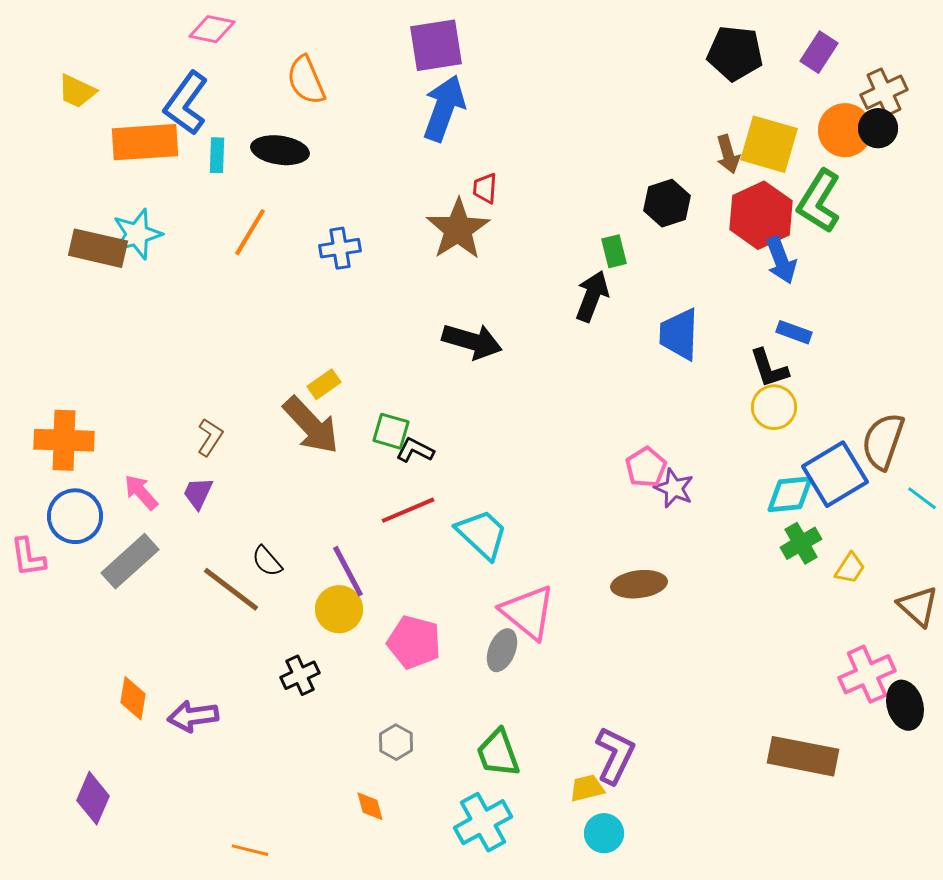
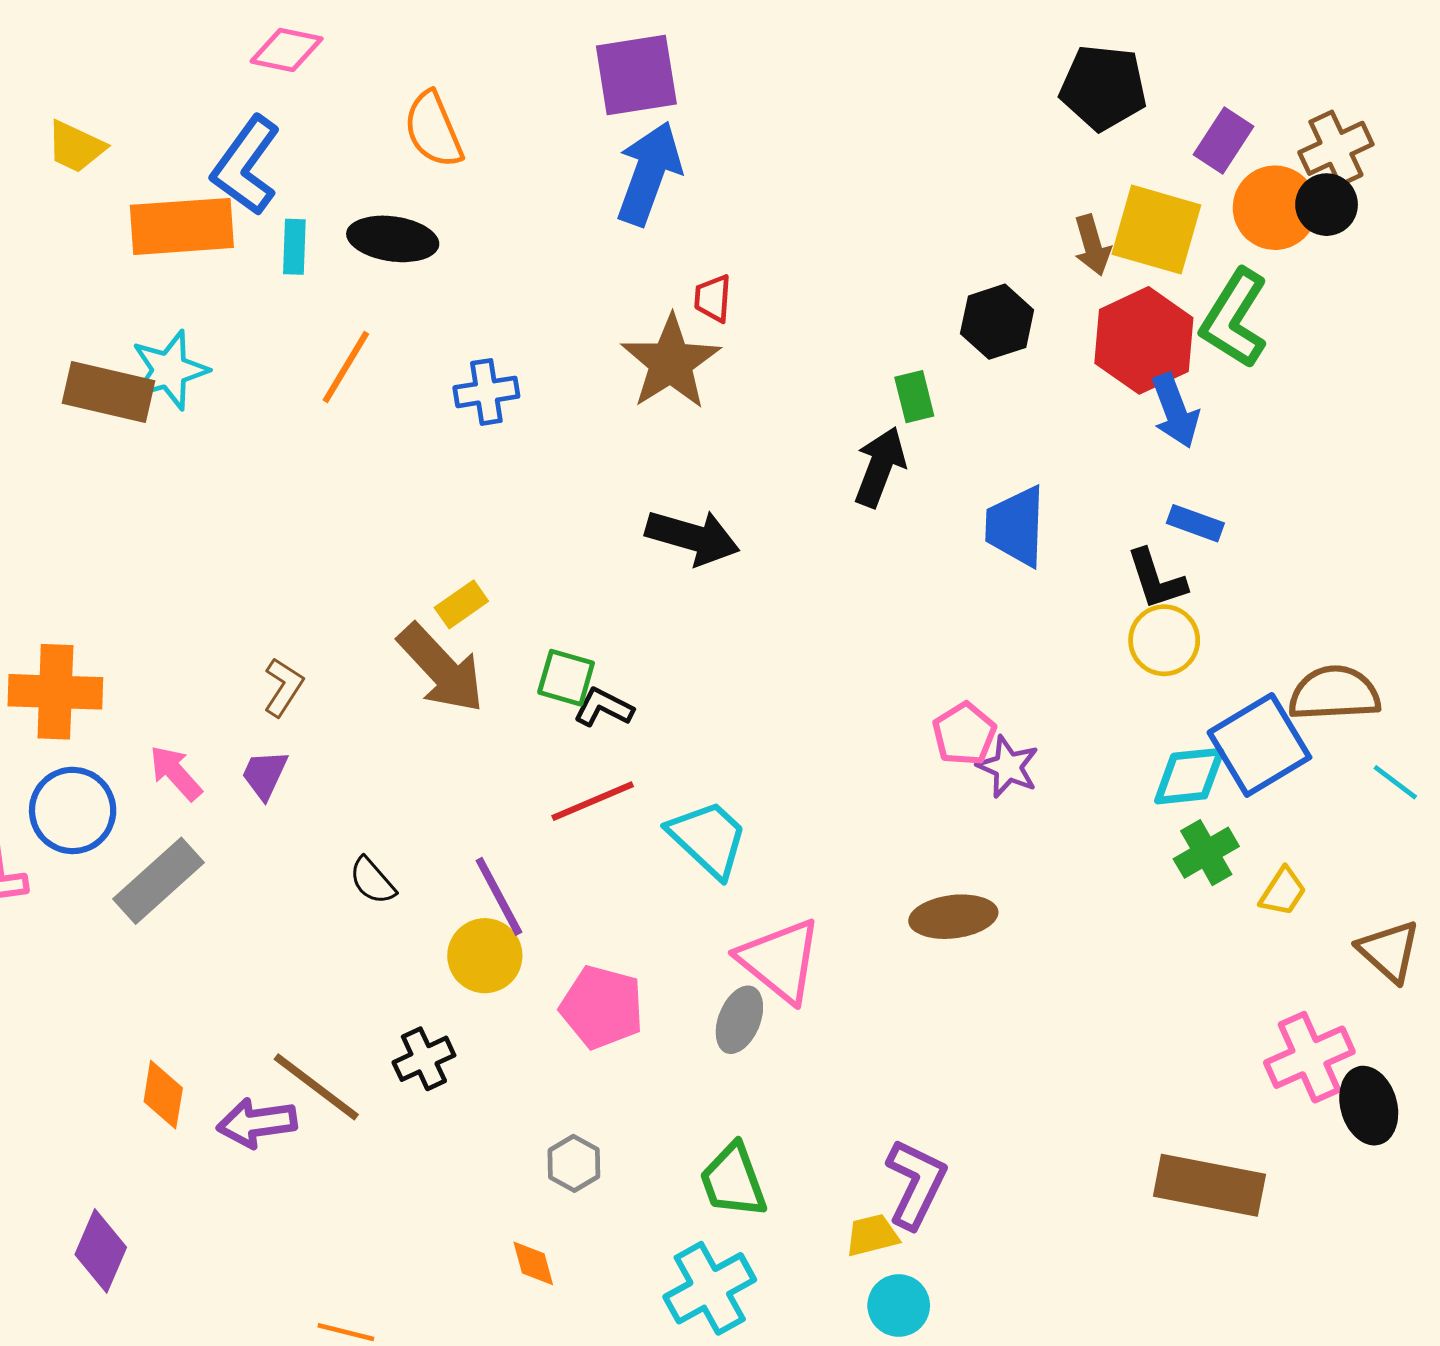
purple rectangle: (819, 52) -> (1223, 141), moved
brown semicircle: (883, 441) -> (1334, 693), turned 68
brown line: (231, 589) -> (316, 1087), moved

